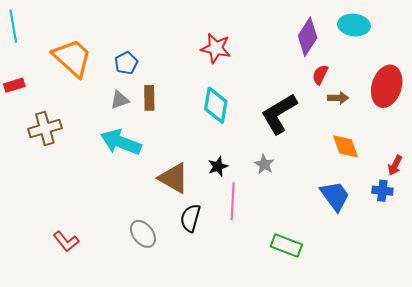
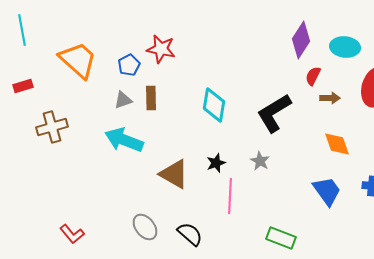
cyan ellipse: (354, 25) -> (345, 47), moved
red star: (216, 48) -> (161, 49), moved
black semicircle: (190, 218) -> (190, 234), moved, turned 116

